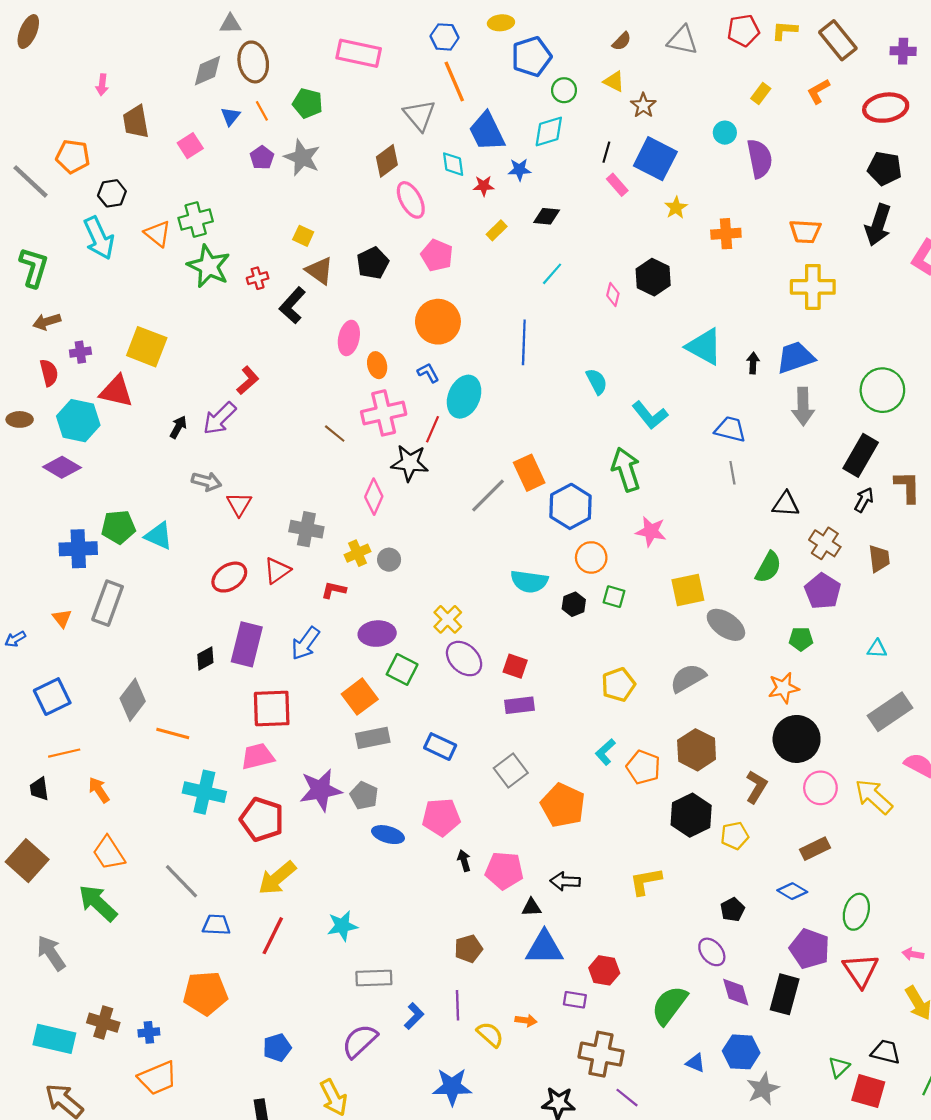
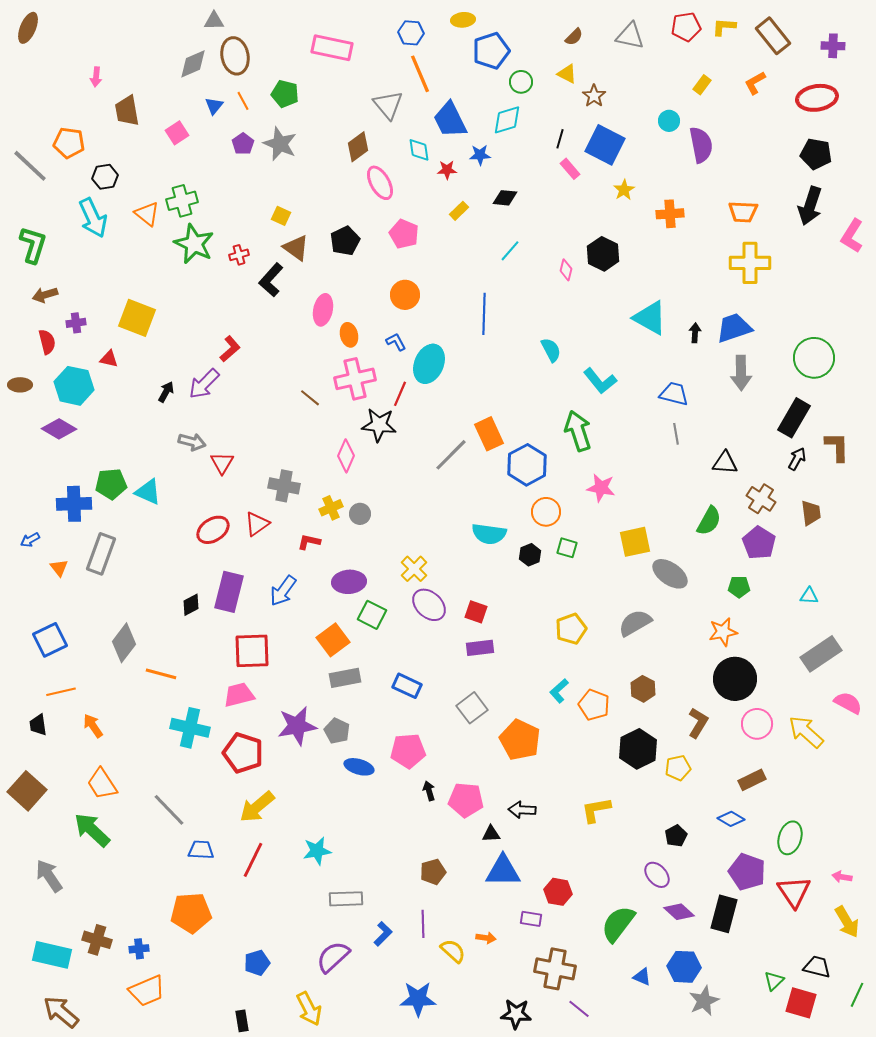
orange circle: (438, 322) -> (405, 295), size x0.7
red triangle: (116, 391) -> (109, 359), size x0.6
blue arrow: (15, 639) -> (30, 540), moved
brown hexagon: (697, 750) -> (643, 689), size x0.7
purple diamond: (736, 992) -> (679, 912), turned -32

